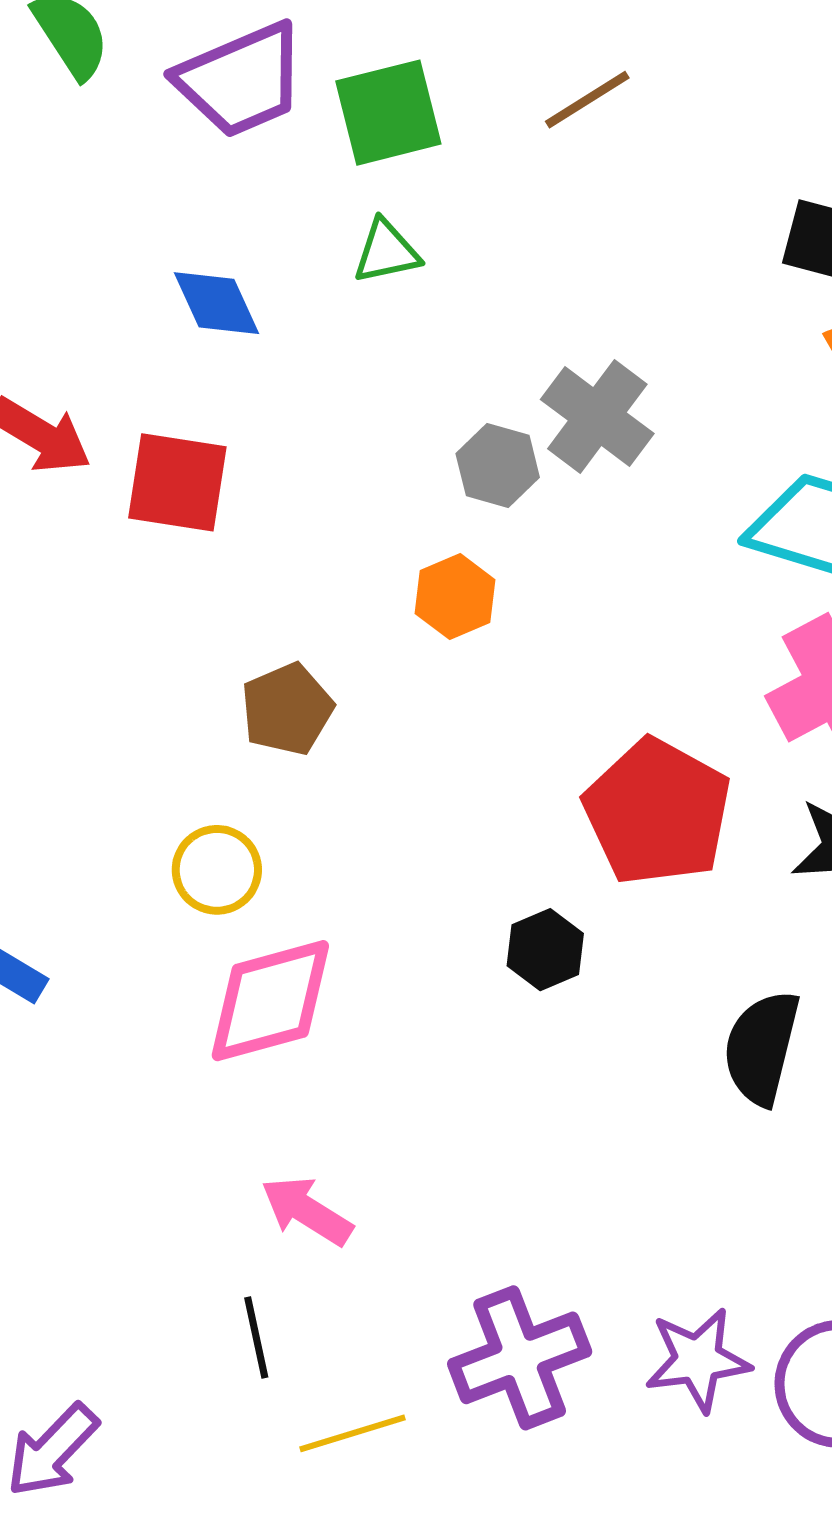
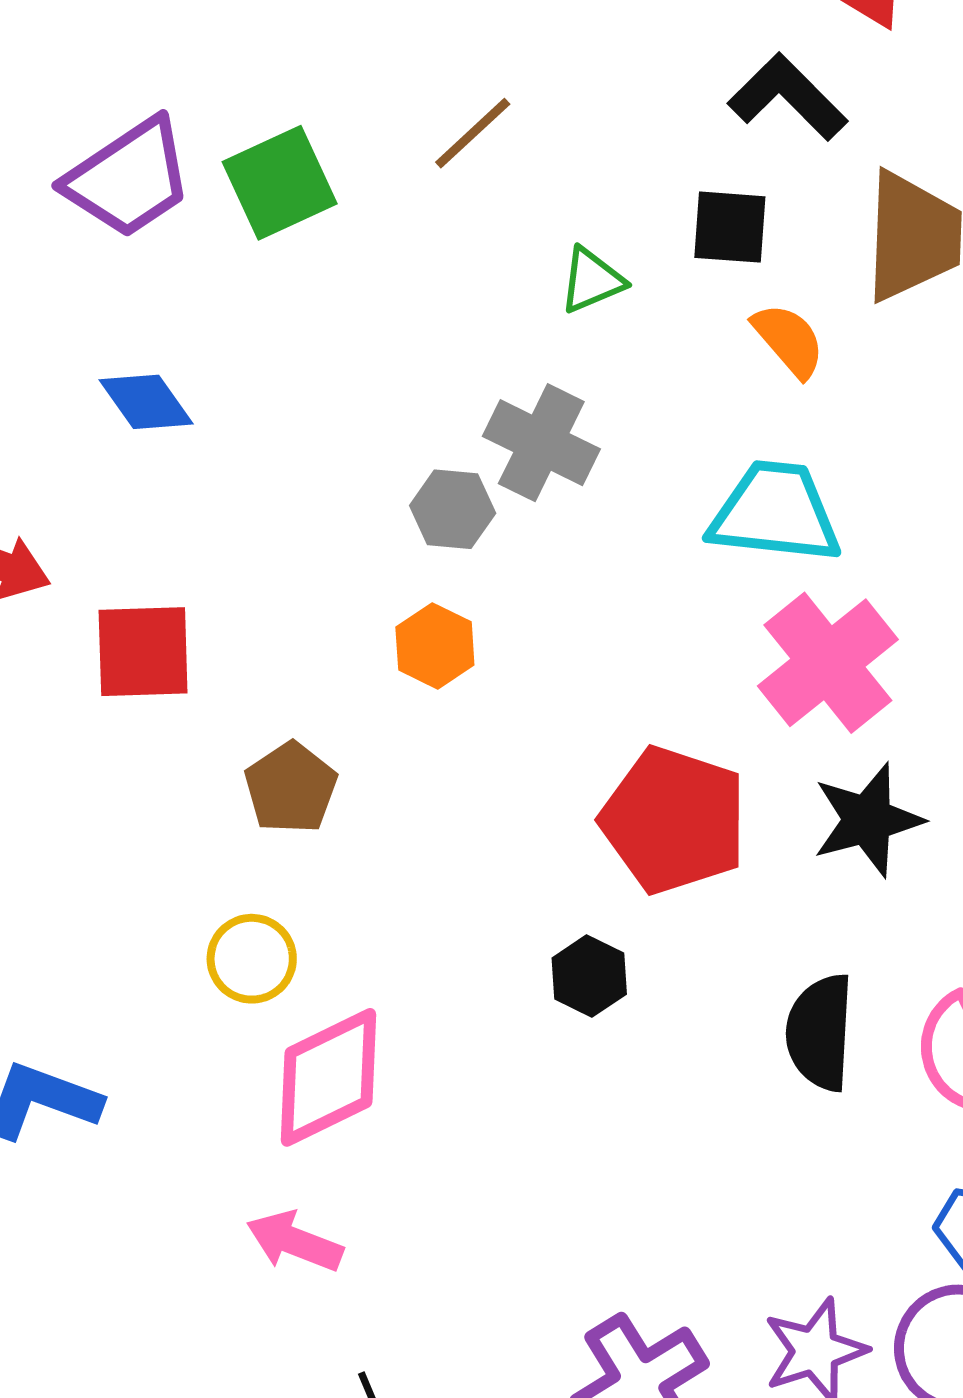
green triangle: (386, 252) -> (592, 280), moved
red square: (177, 482) -> (143, 652), moved
pink arrow: (307, 1211) -> (294, 1242), moved

